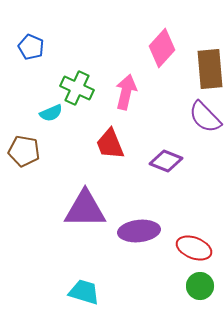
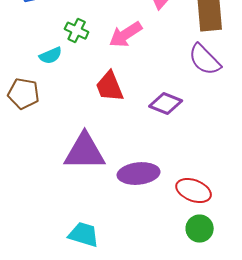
green cross: (77, 88) -> (77, 31), size x0.7
pink arrow: (126, 92) -> (126, 35), turned -136

